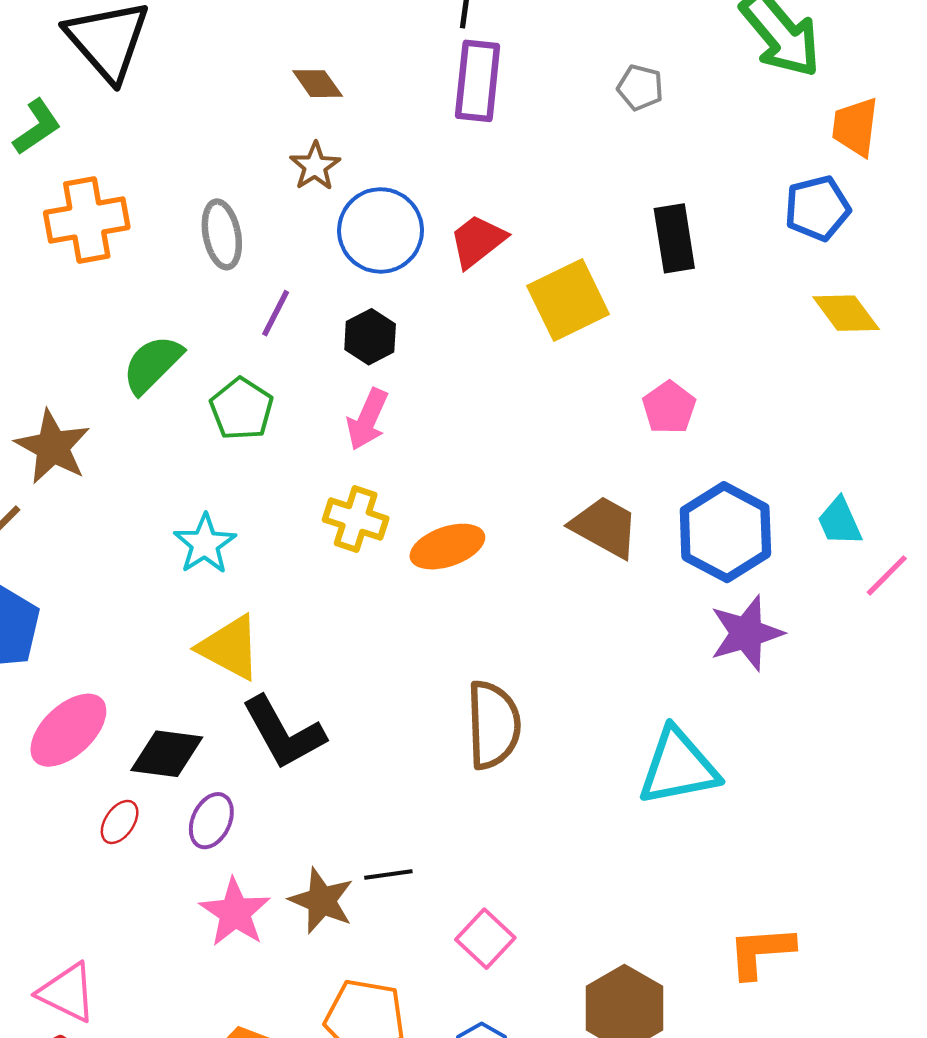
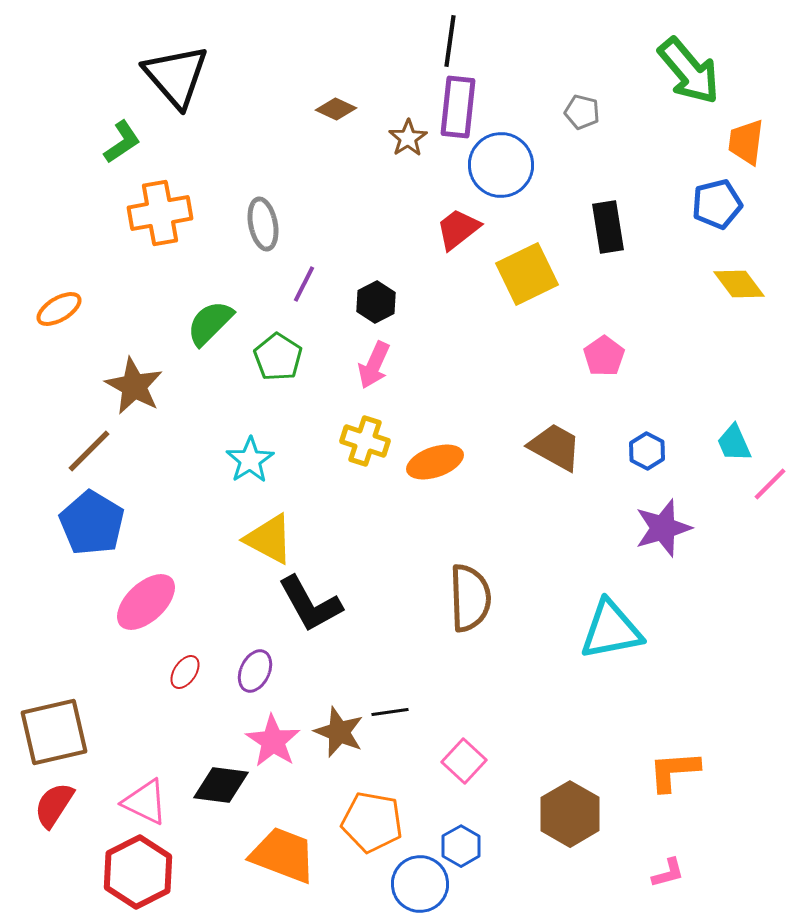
brown diamond: (318, 84) -> (336, 109), turned -30
brown star: (315, 166) -> (408, 138), moved
blue circle: (381, 230) -> (501, 165), moved
blue hexagon: (725, 532) -> (647, 451), size x0.5
black diamond: (167, 754) -> (221, 785), moved

